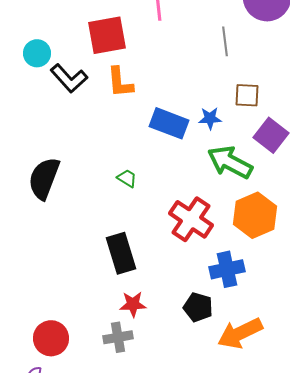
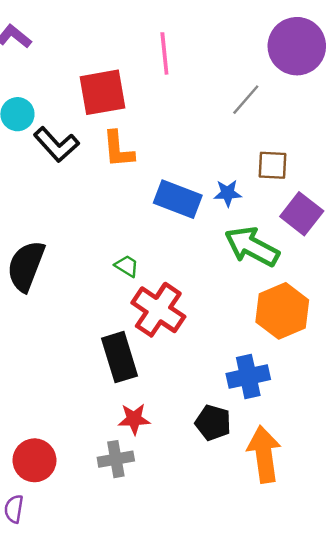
gray line: (225, 41) -> (246, 100), turned 48
red cross: (191, 219) -> (158, 310), moved
orange arrow: (240, 333) -> (264, 454), turned 108

